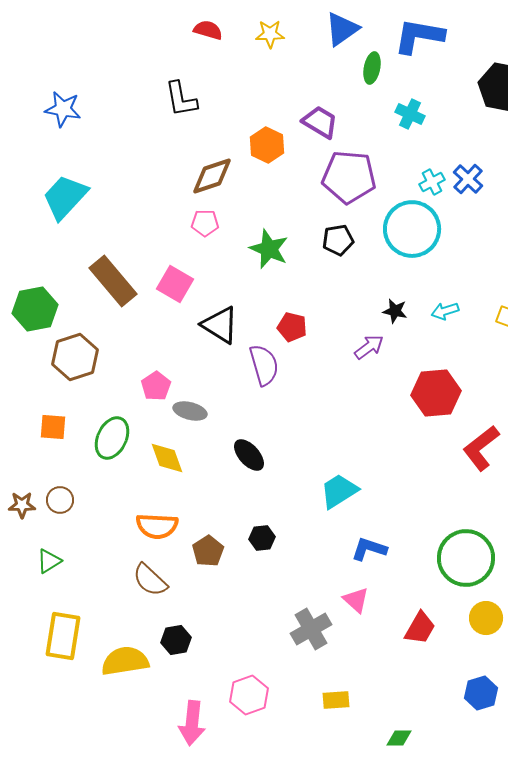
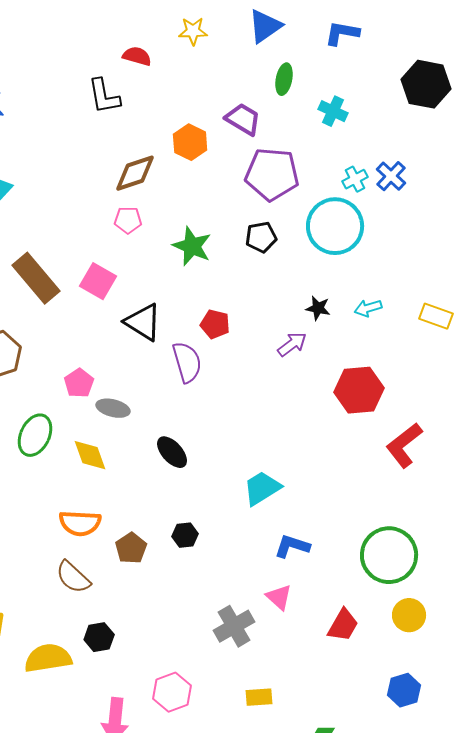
red semicircle: (208, 30) -> (137, 56), moved
blue L-shape: (419, 36) -> (342, 33), size x0.7
green ellipse: (372, 68) -> (284, 79), moved

